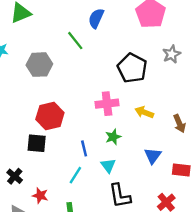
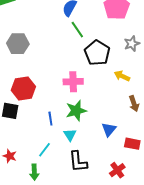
green line: (75, 41) -> (77, 30), moved
yellow arrow: (144, 112) -> (122, 76), moved
green star: (113, 137) -> (76, 111), size x1.5
cyan line: (75, 175) -> (45, 150), moved

